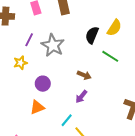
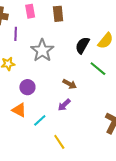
purple line: (29, 40) -> (16, 34), moved, turned -32
orange triangle: (37, 107) -> (19, 110), turned 42
cyan line: (67, 120) -> (40, 120), moved

